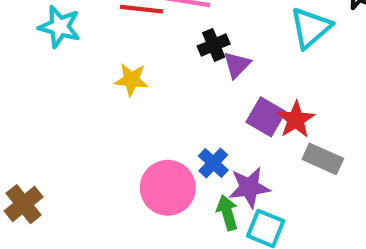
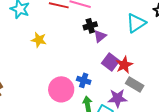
yellow star: (131, 80) -> (39, 40), moved
blue cross: (213, 163) -> (84, 80), turned -32
purple star: (249, 187) -> (118, 98), moved

